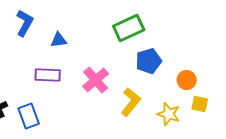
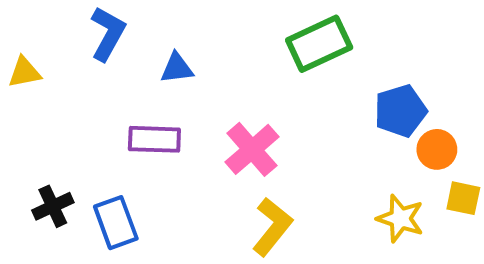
blue pentagon: (149, 61) -> (400, 111), moved
yellow L-shape: (131, 102) -> (272, 227), moved

